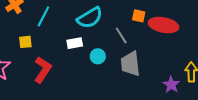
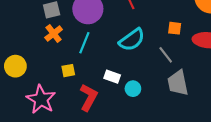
orange square: (139, 16) -> (175, 28), moved
white rectangle: (75, 43) -> (112, 77), moved, turned 35
cyan circle: (98, 56) -> (133, 89), moved

